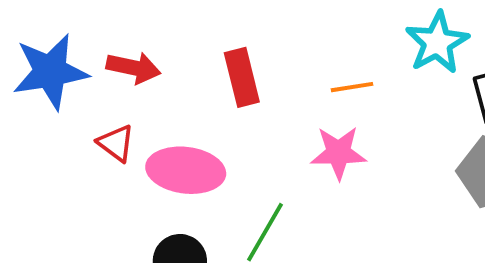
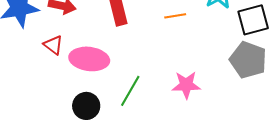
pink star: (338, 153) -> (186, 85), moved

